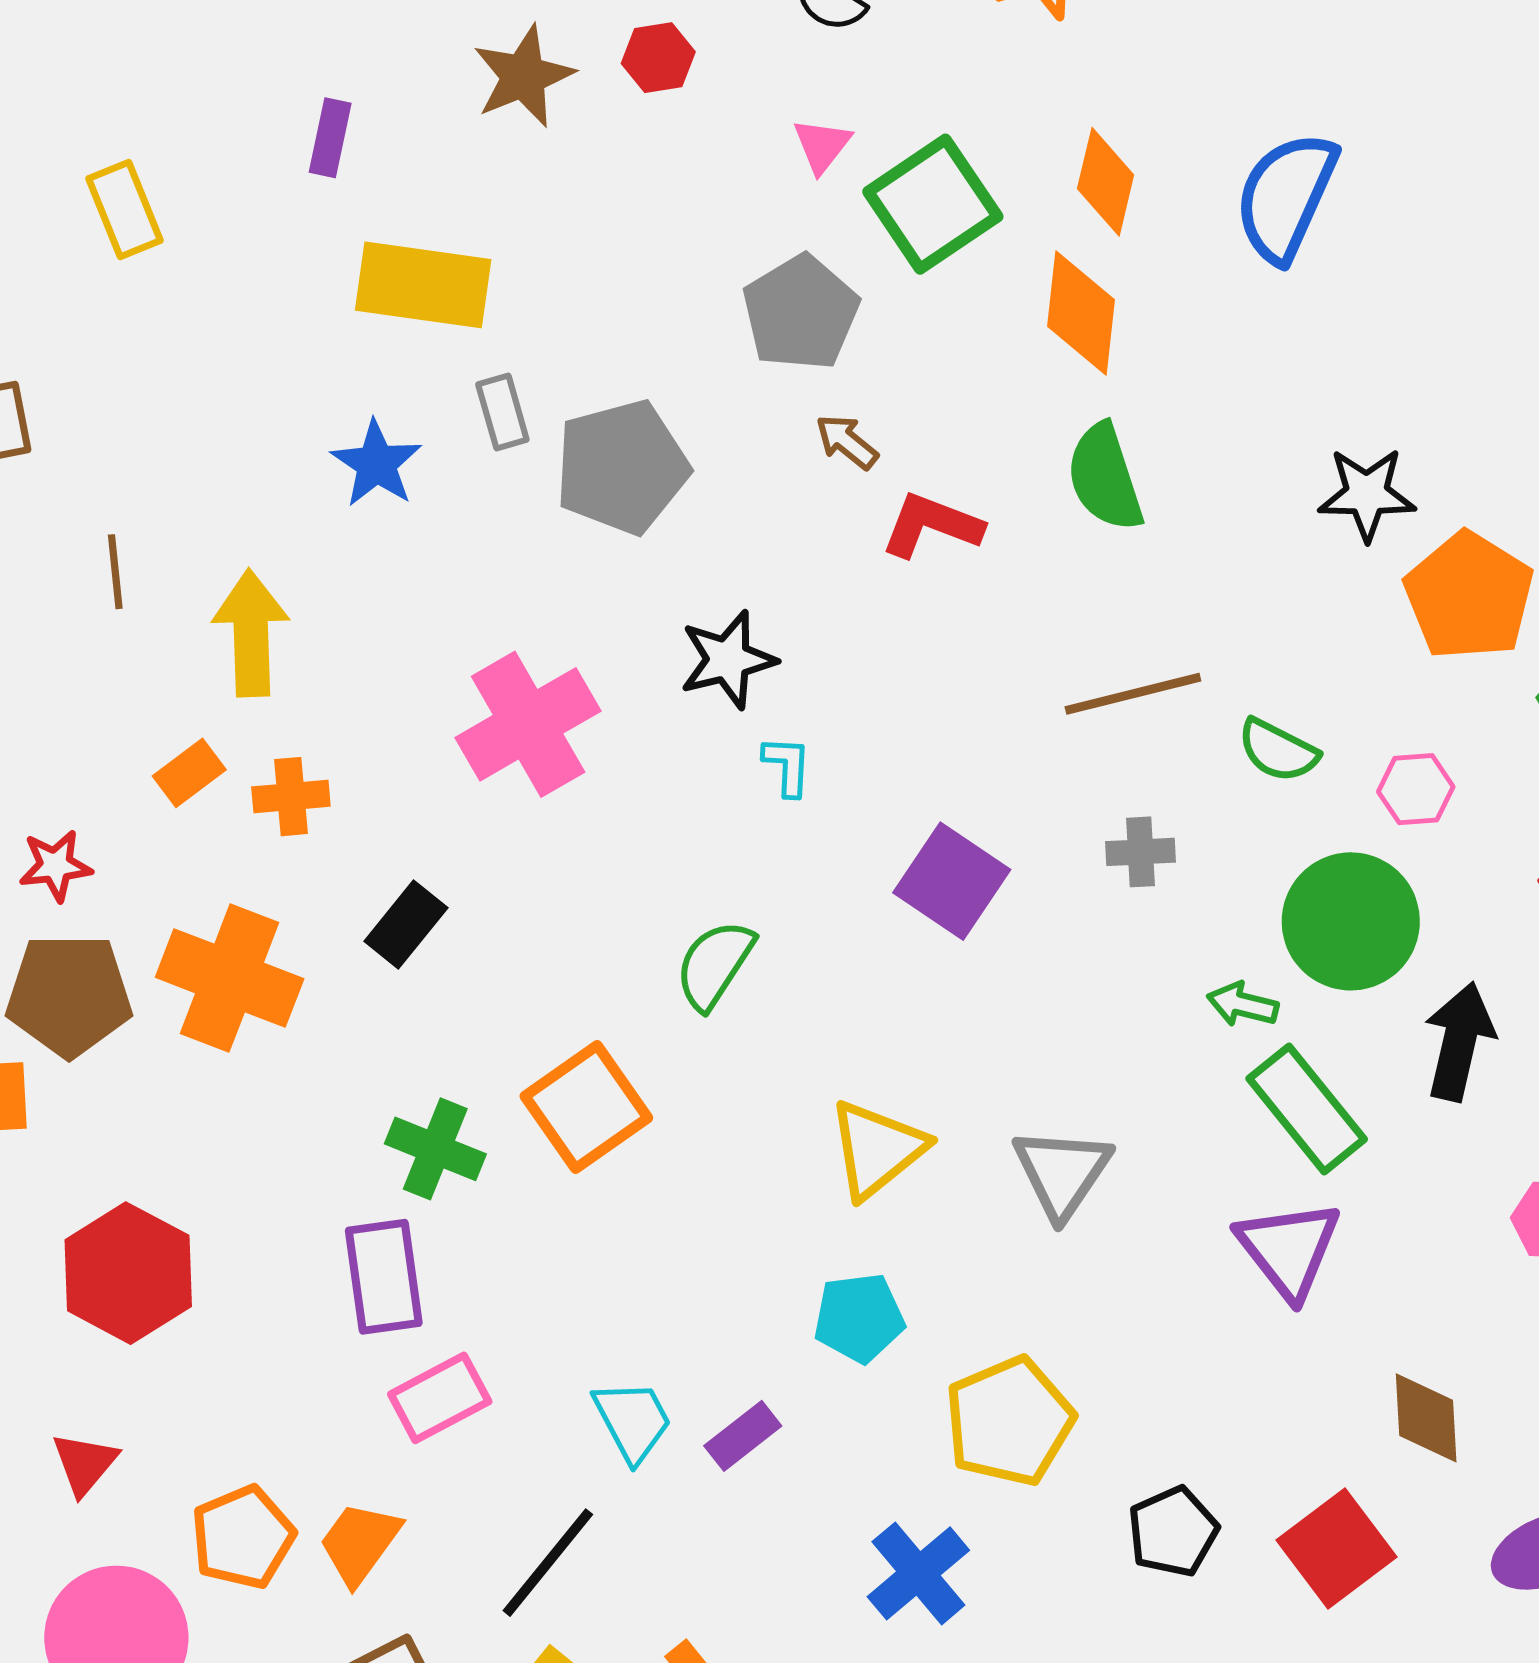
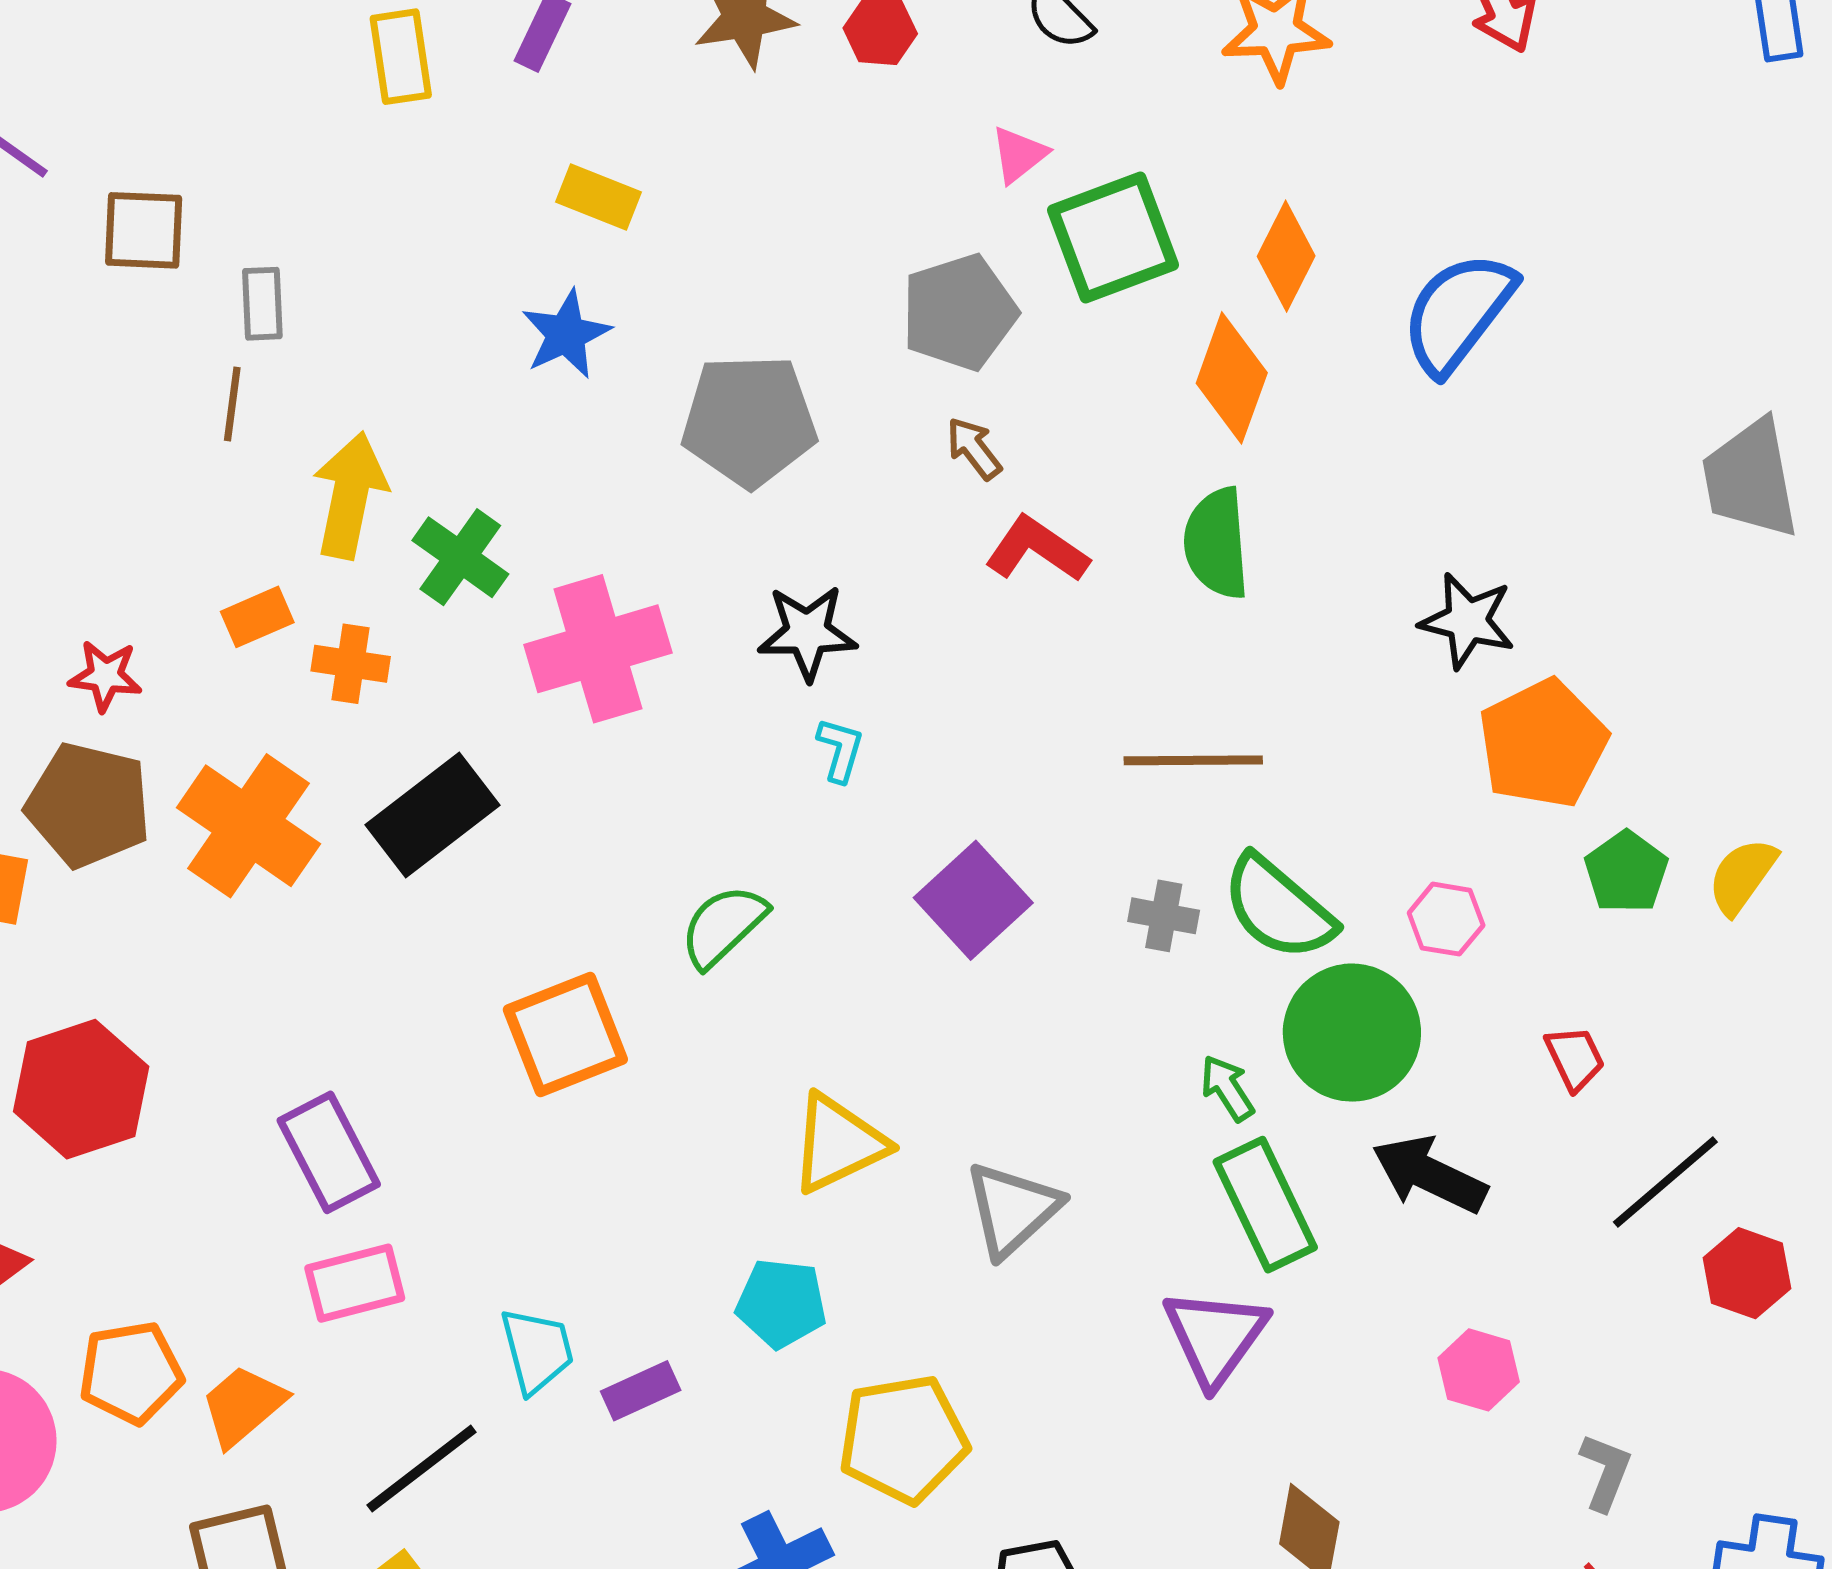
yellow rectangle: (125, 210) -> (401, 57), moved
yellow rectangle: (423, 285) -> (599, 197), size x0.6
gray rectangle: (502, 412) -> (262, 304), moved
blue star: (376, 464) -> (566, 334), moved
green semicircle: (1278, 750) -> (1278, 908), moved, size x1.5
black rectangle: (406, 925) -> (432, 815), size x1.5
green arrow: (1243, 1004) -> (1227, 1088), turned 30
black arrow: (1459, 1041) -> (1429, 1175), turned -91
green cross: (435, 1149) -> (460, 557), moved
purple rectangle: (384, 1277) -> (329, 1152), turned -33

